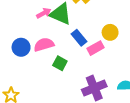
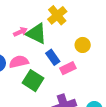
yellow circle: (110, 32) -> (83, 45), moved
green square: (60, 63) -> (33, 81), size x1.5

